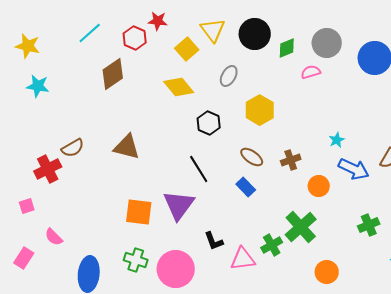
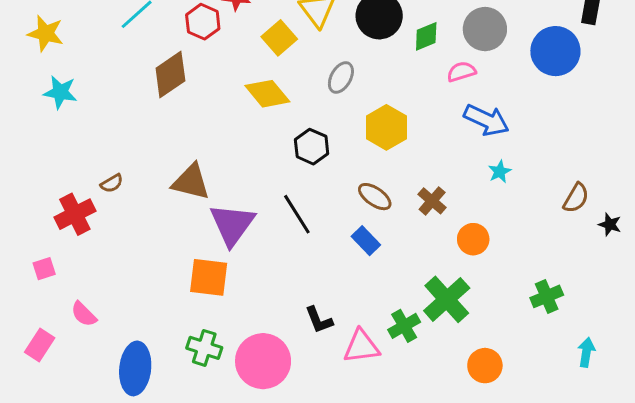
brown semicircle: (73, 148) -> (112, 183), size x0.7
brown cross: (291, 160) -> (432, 201), turned -30
blue arrow: (354, 169) -> (486, 120), moved
purple triangle: (179, 205) -> (232, 224), moved

